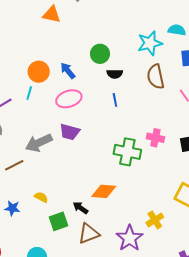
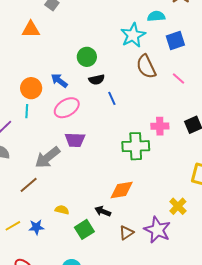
black semicircle: (115, 74) -> (97, 80), moved
brown triangle: (89, 233) -> (126, 233), moved, size x0.7

